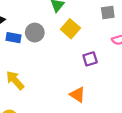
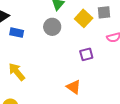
yellow square: (70, 29) -> (84, 18), moved
gray circle: (35, 33) -> (52, 27), moved

